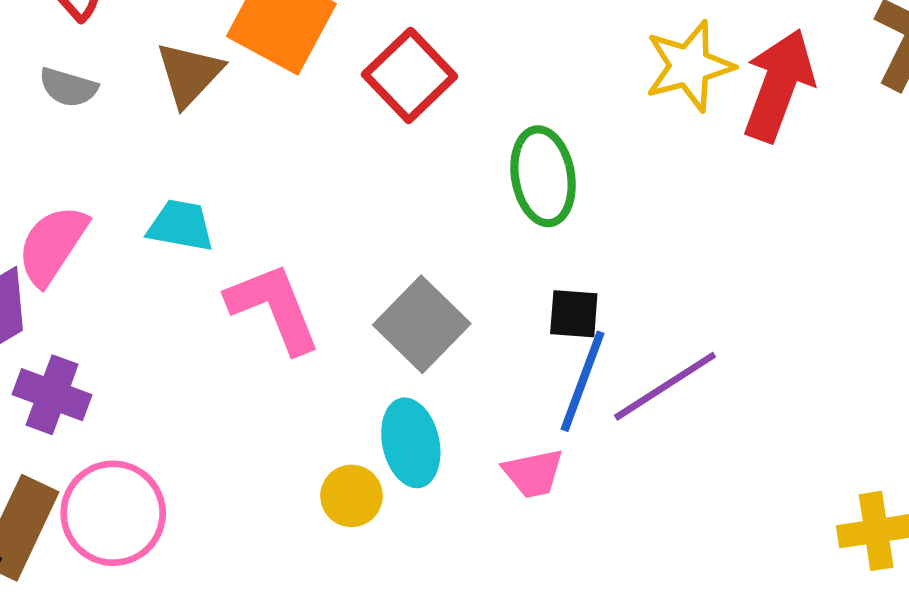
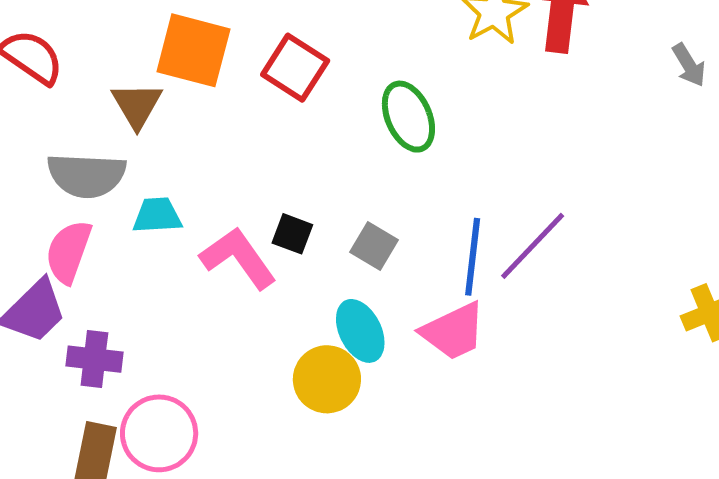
gray semicircle: (68, 87) -> (87, 175), moved, size x1.8
black square: (574, 314) -> (292, 234), moved, turned 30
gray square: (422, 324) -> (374, 246), moved, size x0.7
pink trapezoid: (533, 473) -> (453, 331), size x1.5
yellow circle: (351, 496) -> (327, 379), size x1.5

